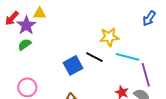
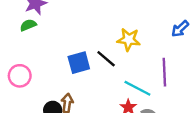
cyan line: (128, 57) -> (137, 88), moved
purple line: (146, 75) -> (164, 72), moved

